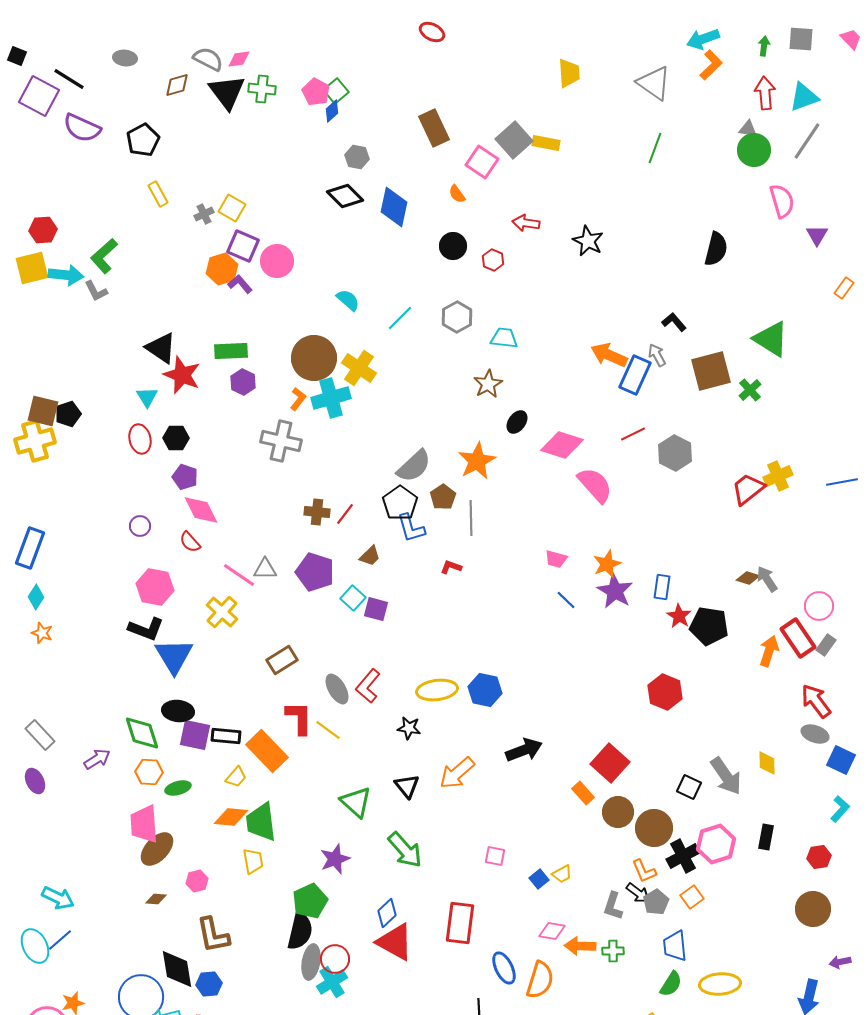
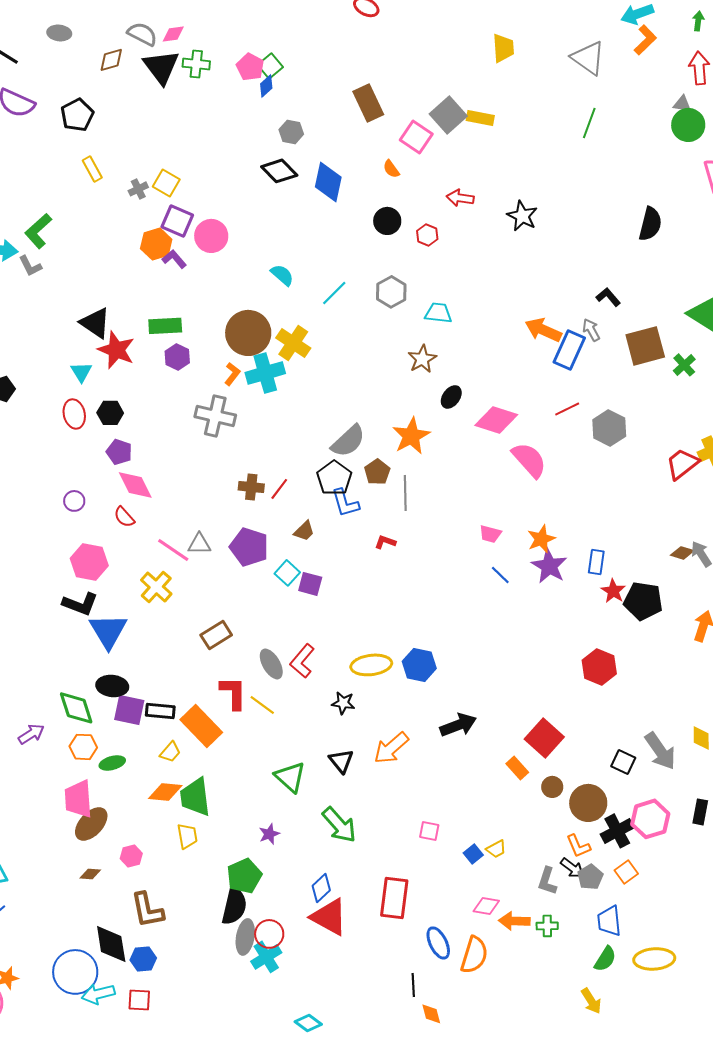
brown circle: (618, 812) -> (552, 787), size x0.7
purple star: (335, 859) -> (269, 834), size x0.7

